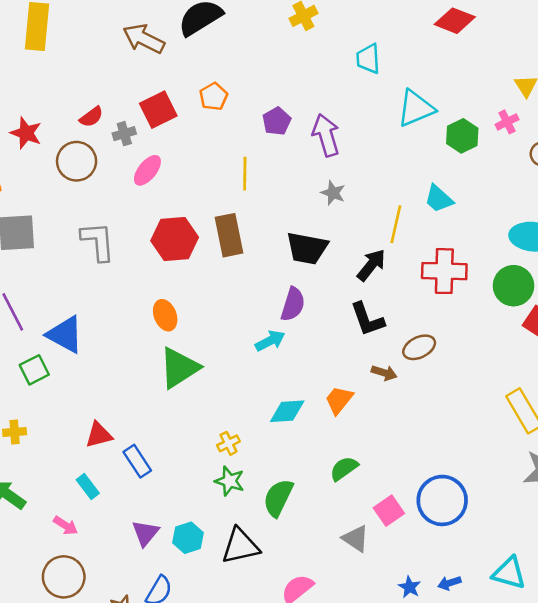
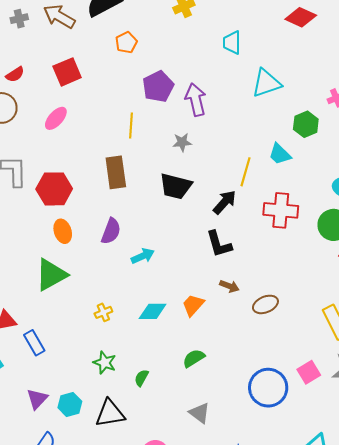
orange pentagon: (214, 96) -> (126, 43), moved
purple pentagon: (277, 121) -> (158, 86), size x1.4
gray cross: (124, 134) -> (19, 19), moved
green hexagon: (462, 136) -> (306, 124), moved
gray star: (333, 193) -> (182, 142), moved, turned -30
red hexagon: (175, 239) -> (54, 189), moved
purple semicircle: (293, 304) -> (111, 231), moved
brown ellipse: (419, 347) -> (265, 304), moved
green triangle: (179, 368) -> (51, 275), moved
yellow cross: (228, 443) -> (103, 312), moved
green semicircle: (278, 498) -> (141, 378), size x0.6
pink square: (389, 511) -> (309, 372), moved

